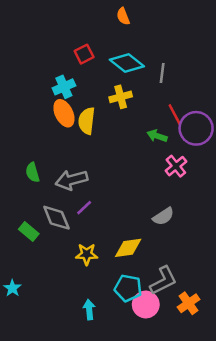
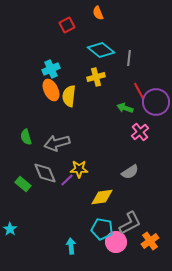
red square: (84, 54) -> (67, 25), moved
purple line: (84, 208) -> (67, 180), moved
yellow star: (87, 254) -> (79, 169), moved

